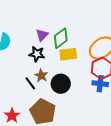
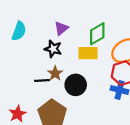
green diamond: (61, 38) -> (97, 34), moved
black line: (30, 83) -> (42, 81), turned -64

